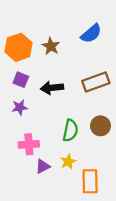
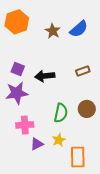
brown star: (51, 46) -> (53, 31), moved
orange hexagon: (18, 47) -> (17, 22), moved
brown rectangle: (96, 82) -> (83, 71), size x0.6
purple star: (20, 107) -> (17, 93), size x1.6

